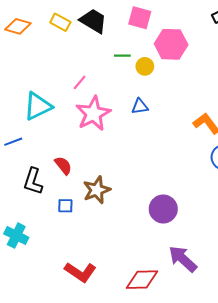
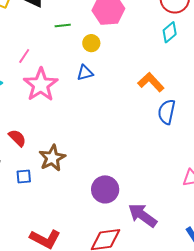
yellow circle: (145, 66) -> (91, 43), moved
purple circle: (163, 209) -> (105, 189), moved

